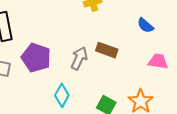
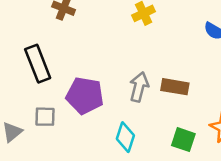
brown rectangle: (107, 50) -> (175, 87), moved

